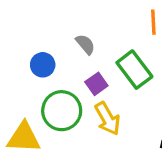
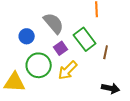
gray semicircle: (85, 44) -> (54, 23), size x1.6
yellow arrow: (108, 119) -> (68, 70), turned 75

